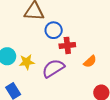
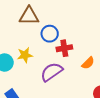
yellow star: (27, 62) -> (25, 55), moved

